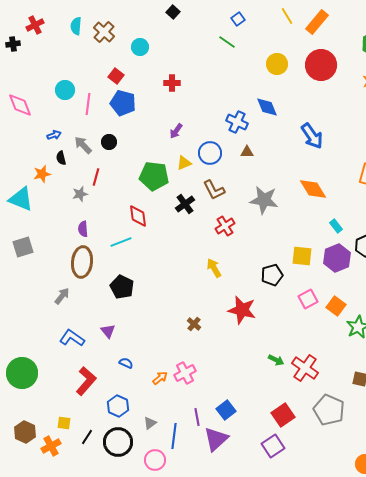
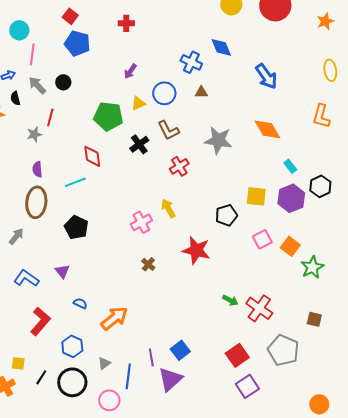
pink line: (88, 104) -> (32, 54), moved
pink cross: (185, 373) -> (141, 222), moved
orange arrow: (160, 378) -> (114, 318), size x1.8
purple square: (273, 446) -> (247, 386), moved

